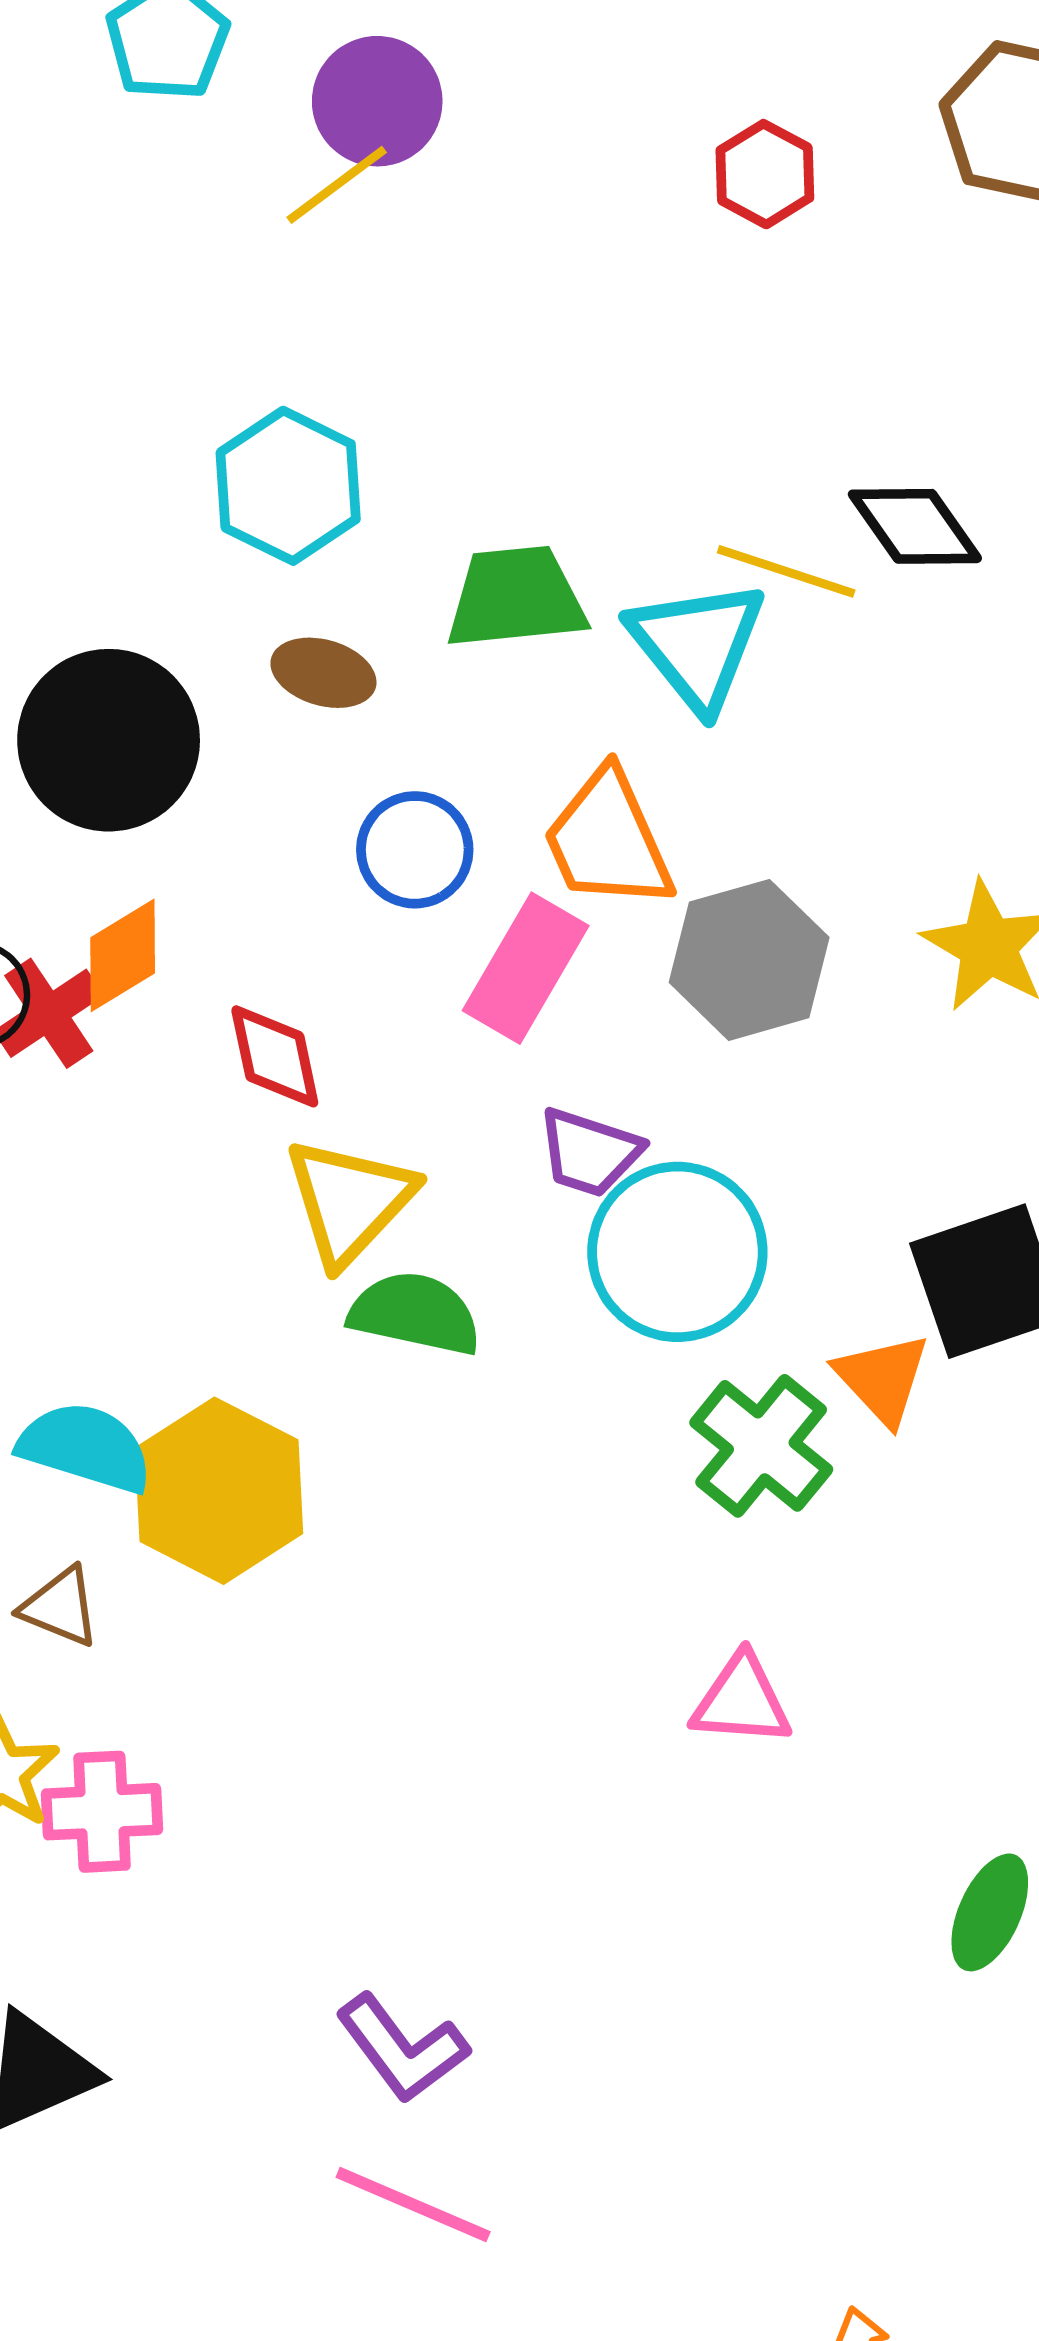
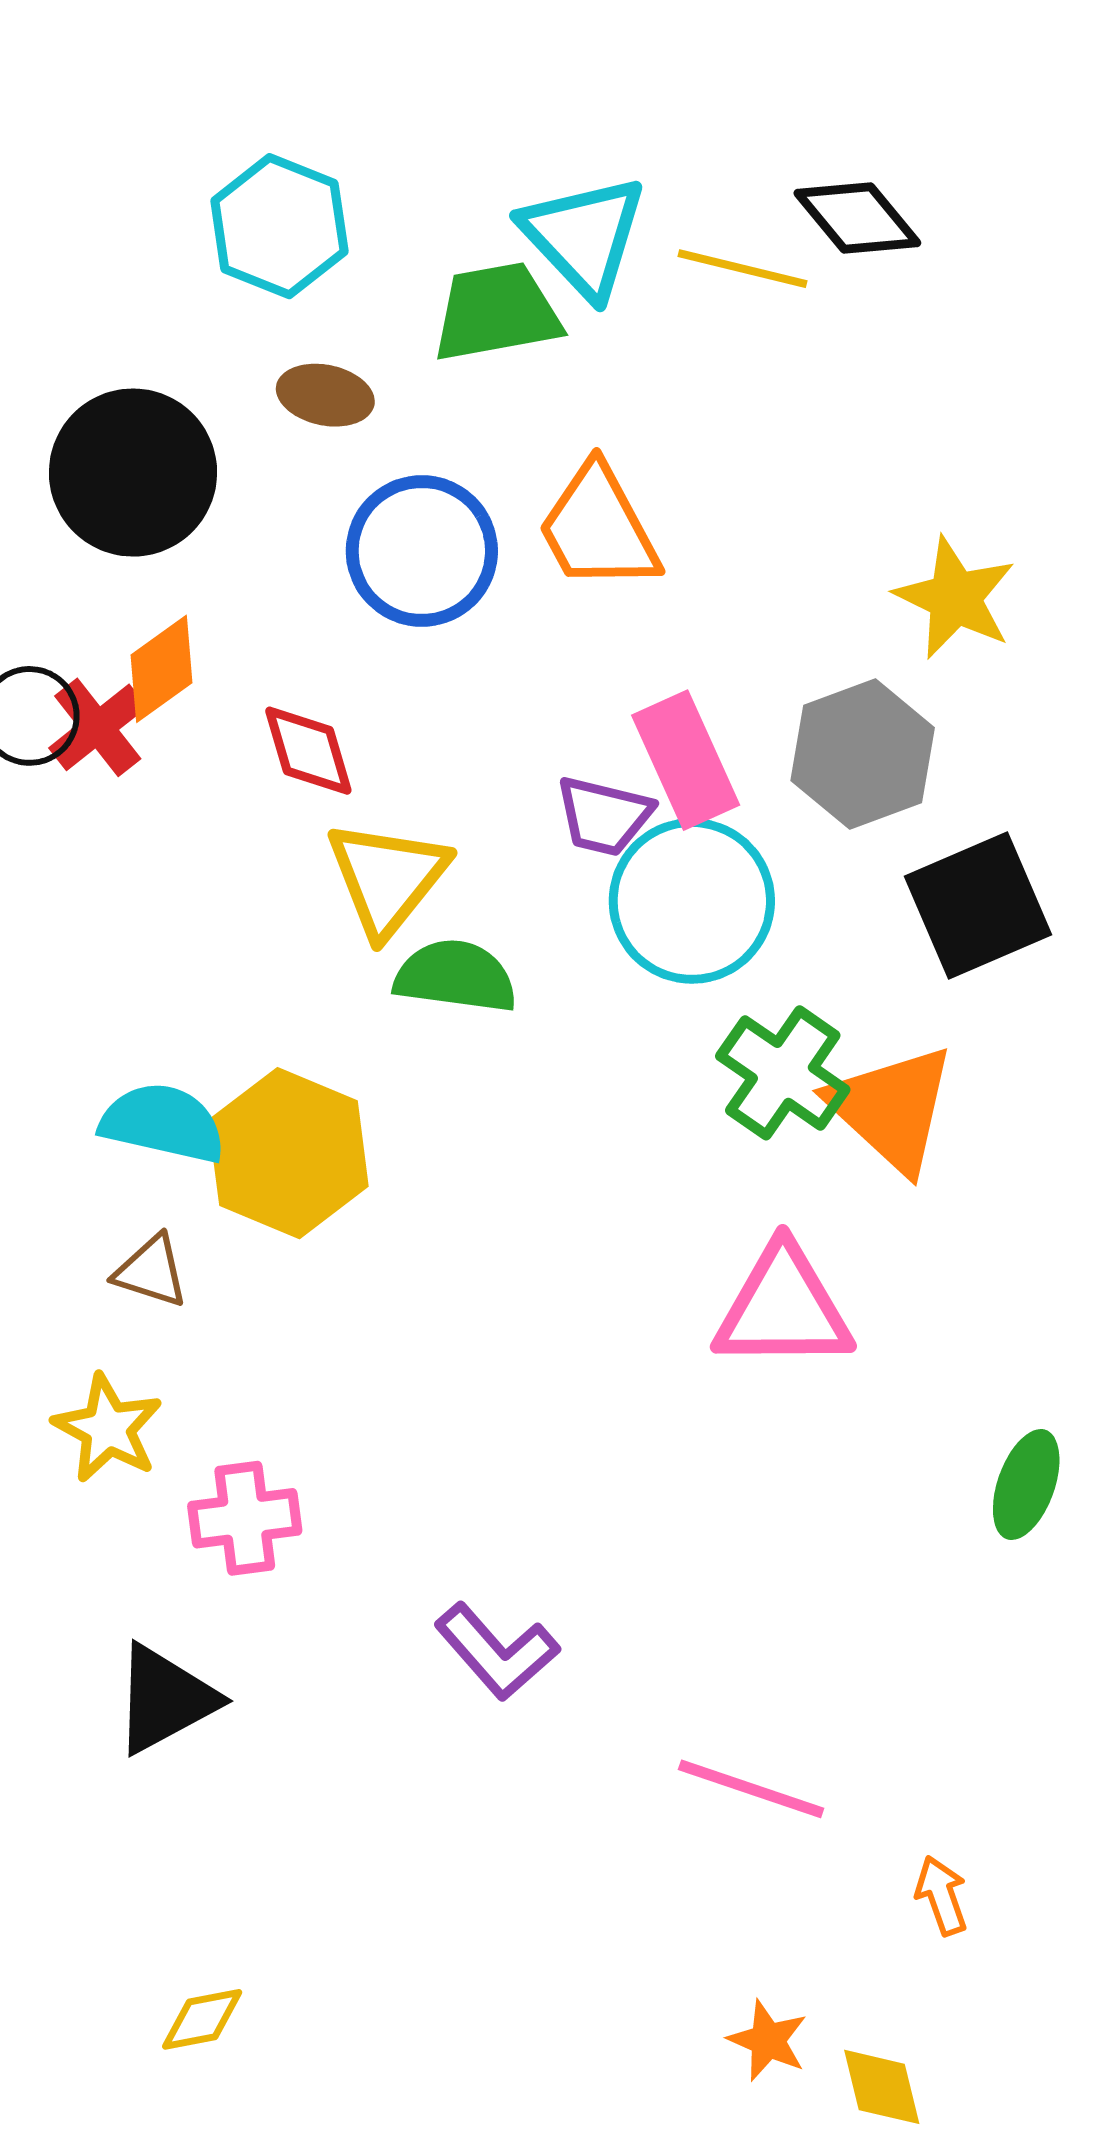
cyan triangle: (697, 645) -> (584, 236), moved
blue circle: (415, 850) -> (422, 551), size x1.4
gray hexagon: (749, 960) -> (863, 754), moved
pink rectangle: (526, 968) -> (686, 760), moved, turned -50
orange triangle: (883, 1379) -> (892, 1108), moved, size x1.5
pink triangle: (742, 1701) -> (783, 1308), size x1.5
pink cross: (102, 1812) -> (245, 1518), moved
pink line: (413, 2205) -> (751, 1789), moved

